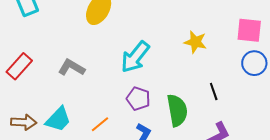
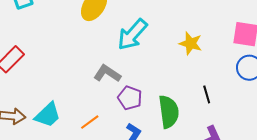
cyan arrow: (135, 57) -> (132, 35), moved
gray L-shape: (72, 67) -> (107, 74), moved

